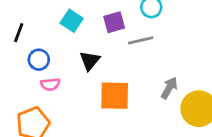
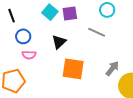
purple square: (114, 22) -> (70, 13), moved
black line: (19, 33) -> (12, 16), turned -48
gray line: (141, 40) -> (97, 32), turned 30

